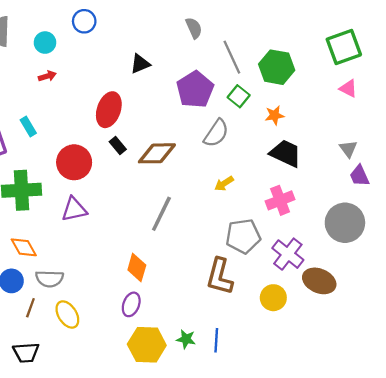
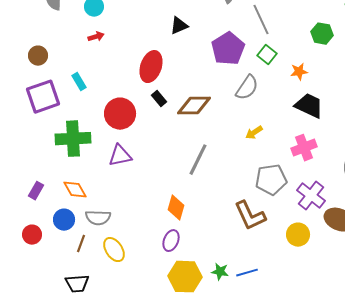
green hexagon: (277, 67) -> (322, 34), moved, size x0.7
brown L-shape: (220, 276) -> (250, 216), turned -40
blue line: (216, 340) -> (247, 273), turned 70

